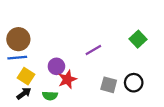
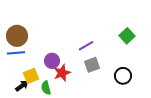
yellow square: (26, 76) -> (31, 76), moved, turned 35
gray square: (109, 85) -> (92, 65), moved, turned -35
green semicircle: (50, 96) -> (46, 88), turned 72

